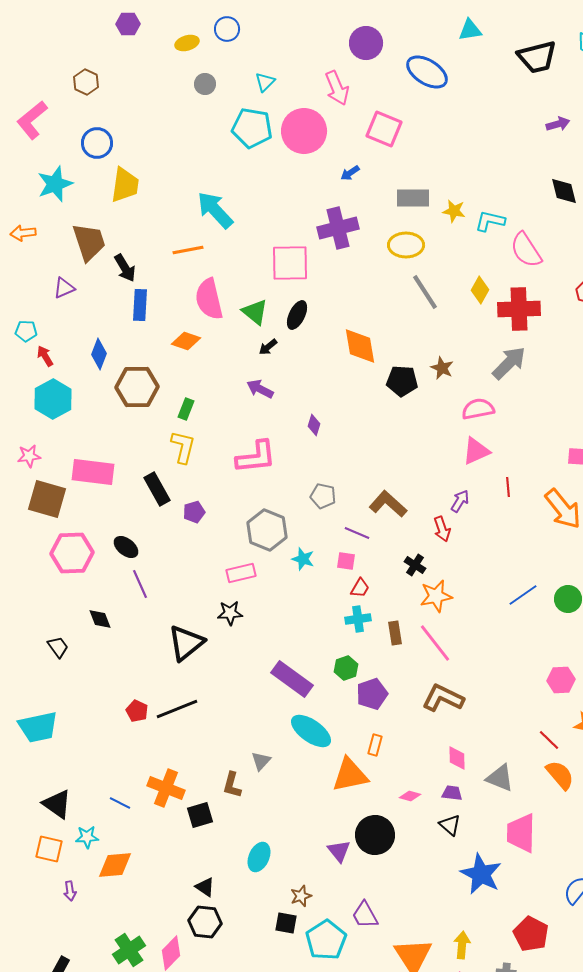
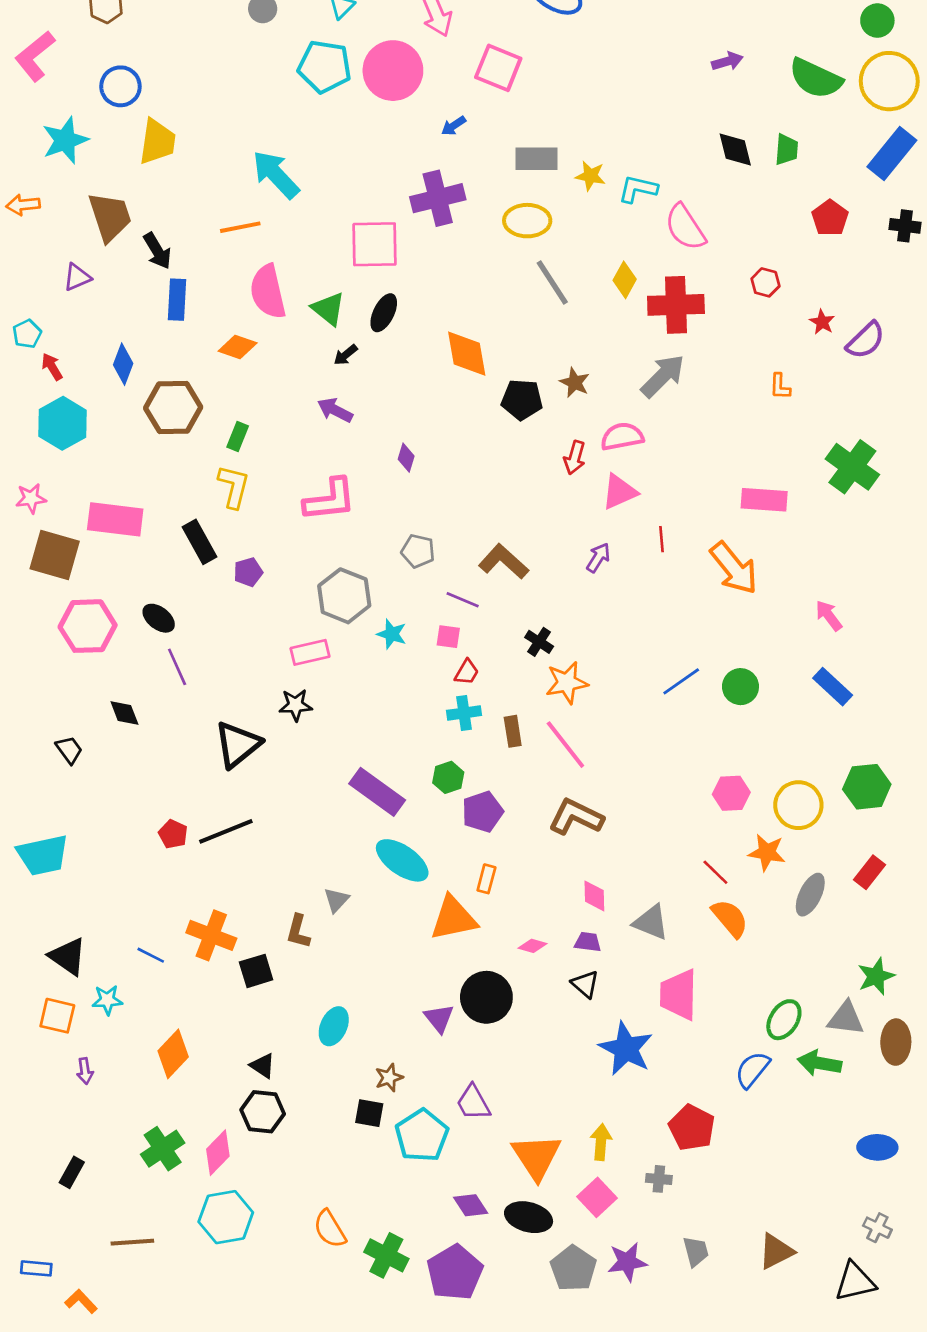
cyan pentagon: (26, 331) -> (27, 334), turned -30
red arrow: (442, 529) -> (575, 458), moved, turned 35
orange diamond: (115, 865) -> (173, 1054), moved, turned -42

